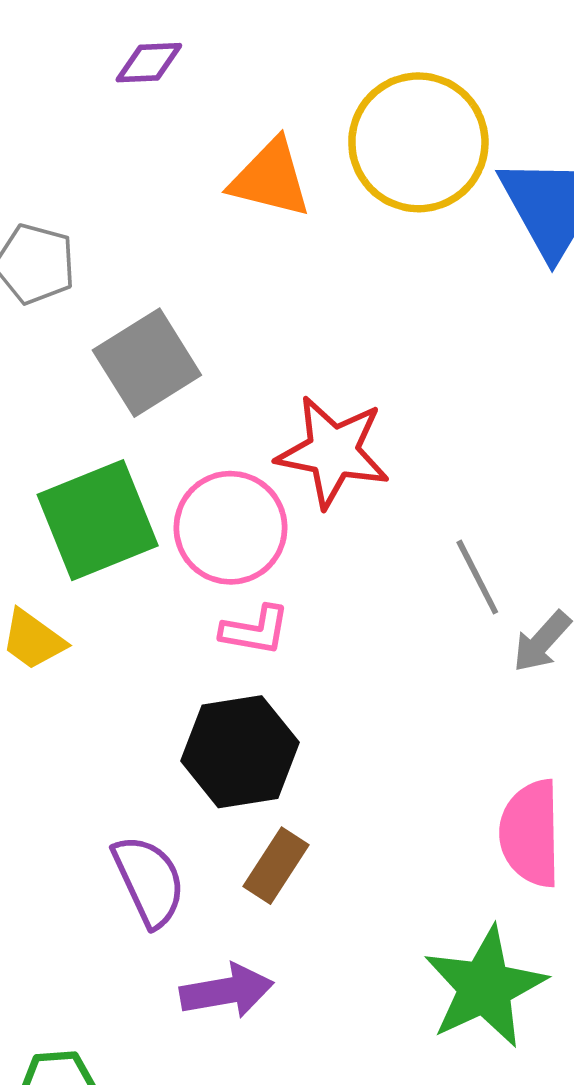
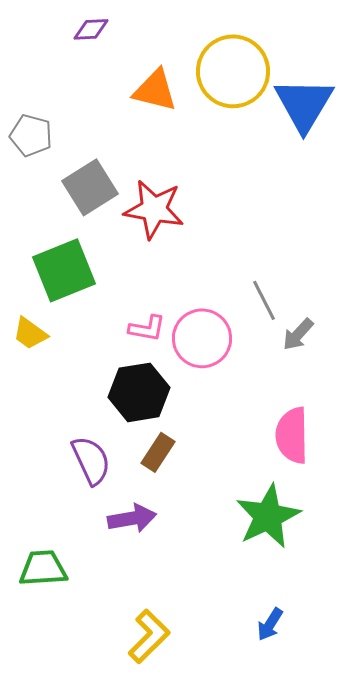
red star: (333, 452) -> (154, 209), moved
pink circle: (231, 528) -> (202, 338), moved

